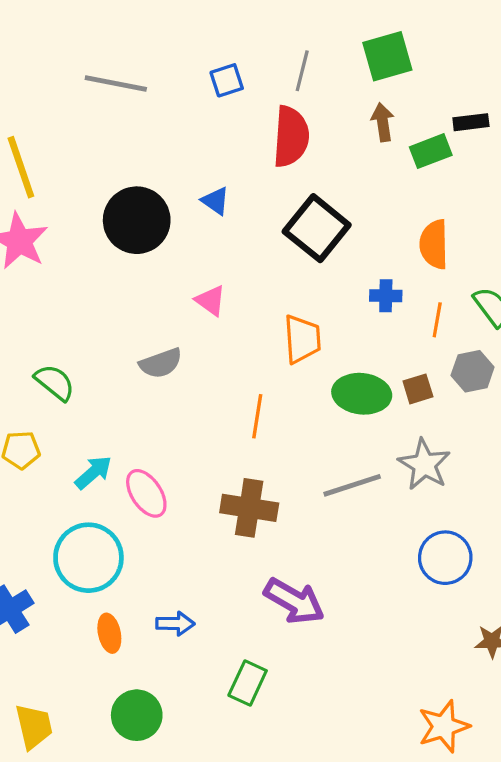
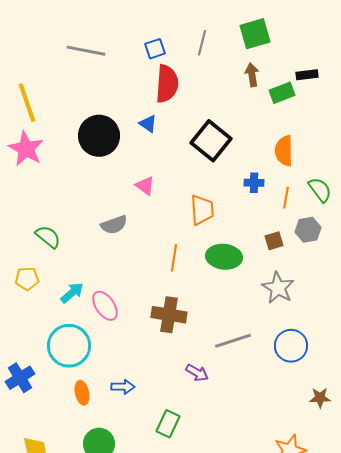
red semicircle: (291, 137) -> (167, 84), moved
green ellipse: (362, 394) -> (224, 257), moved
gray line: (352, 485) -> (233, 341), moved
purple arrow: (294, 601) -> (197, 373), size x0.6

